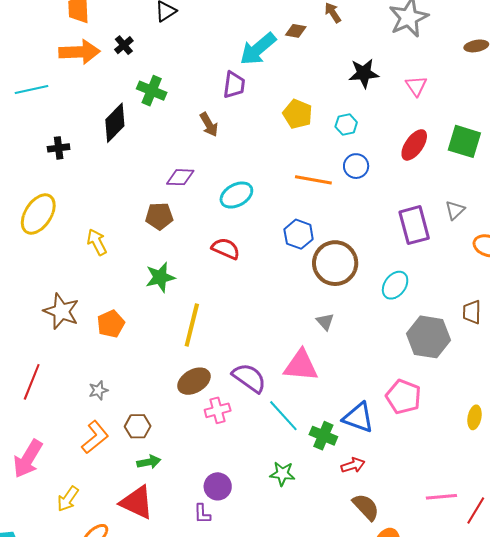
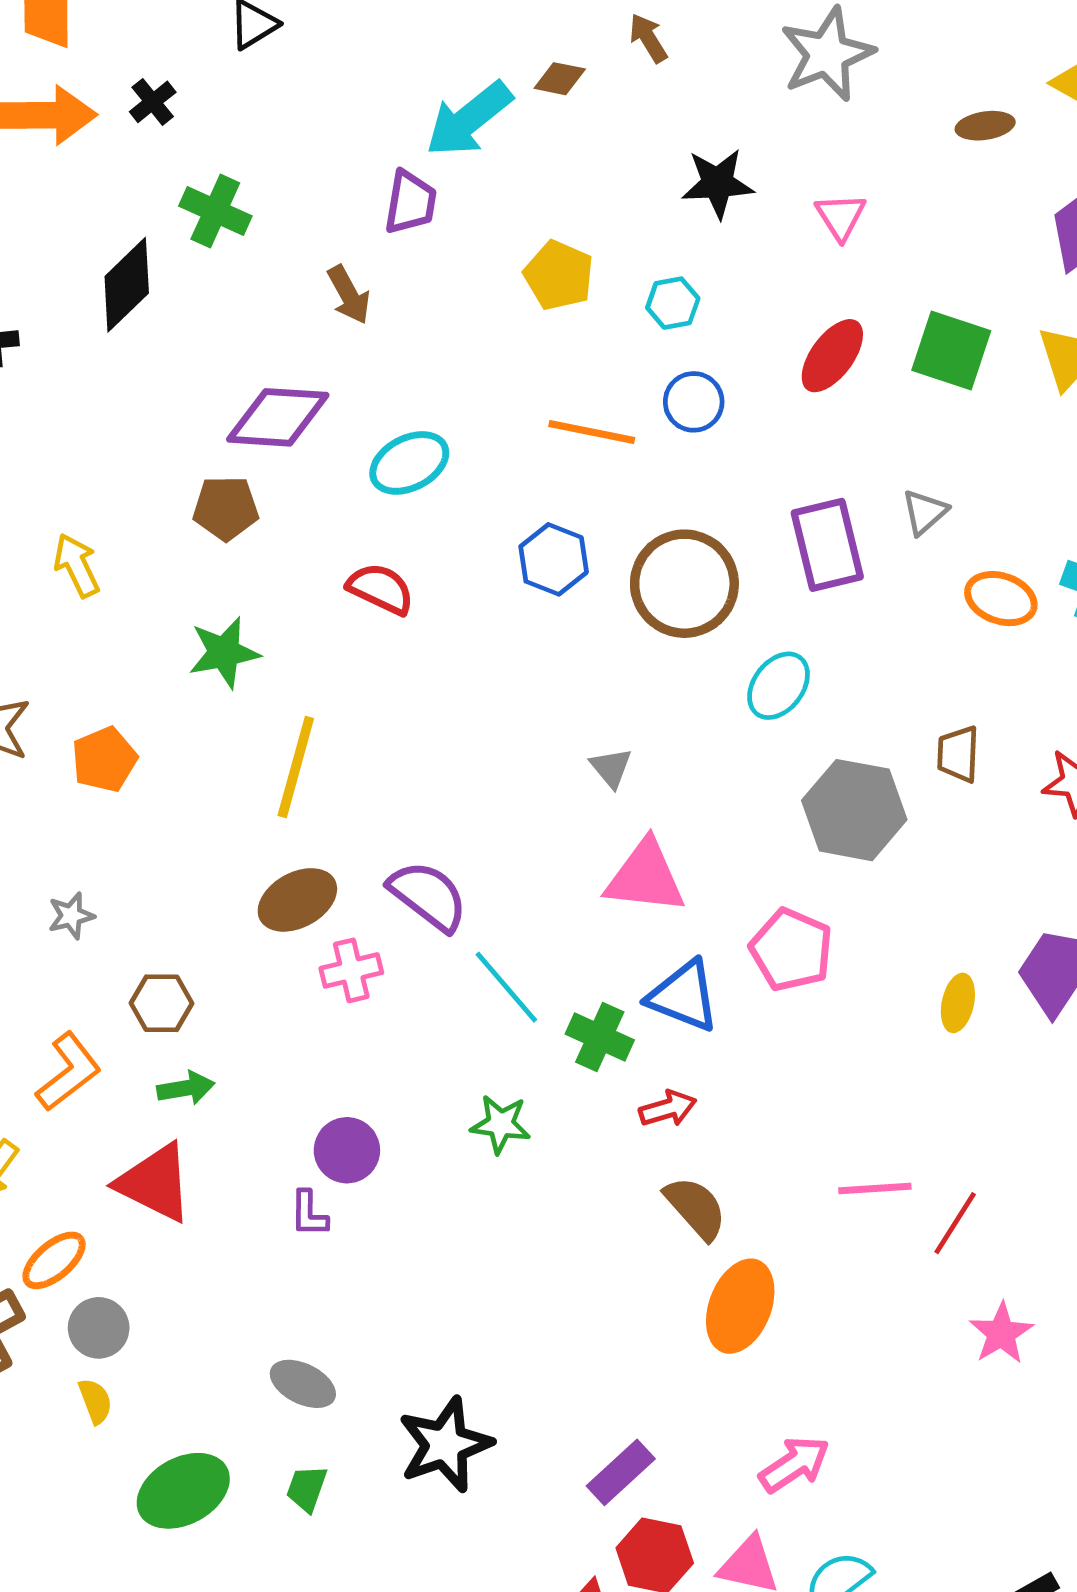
purple diamond: (180, 177) -> (278, 417), size x1.5
brown circle: (335, 263) -> (684, 584), moved
pink triangle: (301, 366) -> (645, 877), moved
orange L-shape: (95, 437) -> (69, 1072), moved

